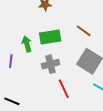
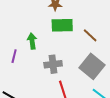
green rectangle: (50, 37) -> (62, 25), moved

